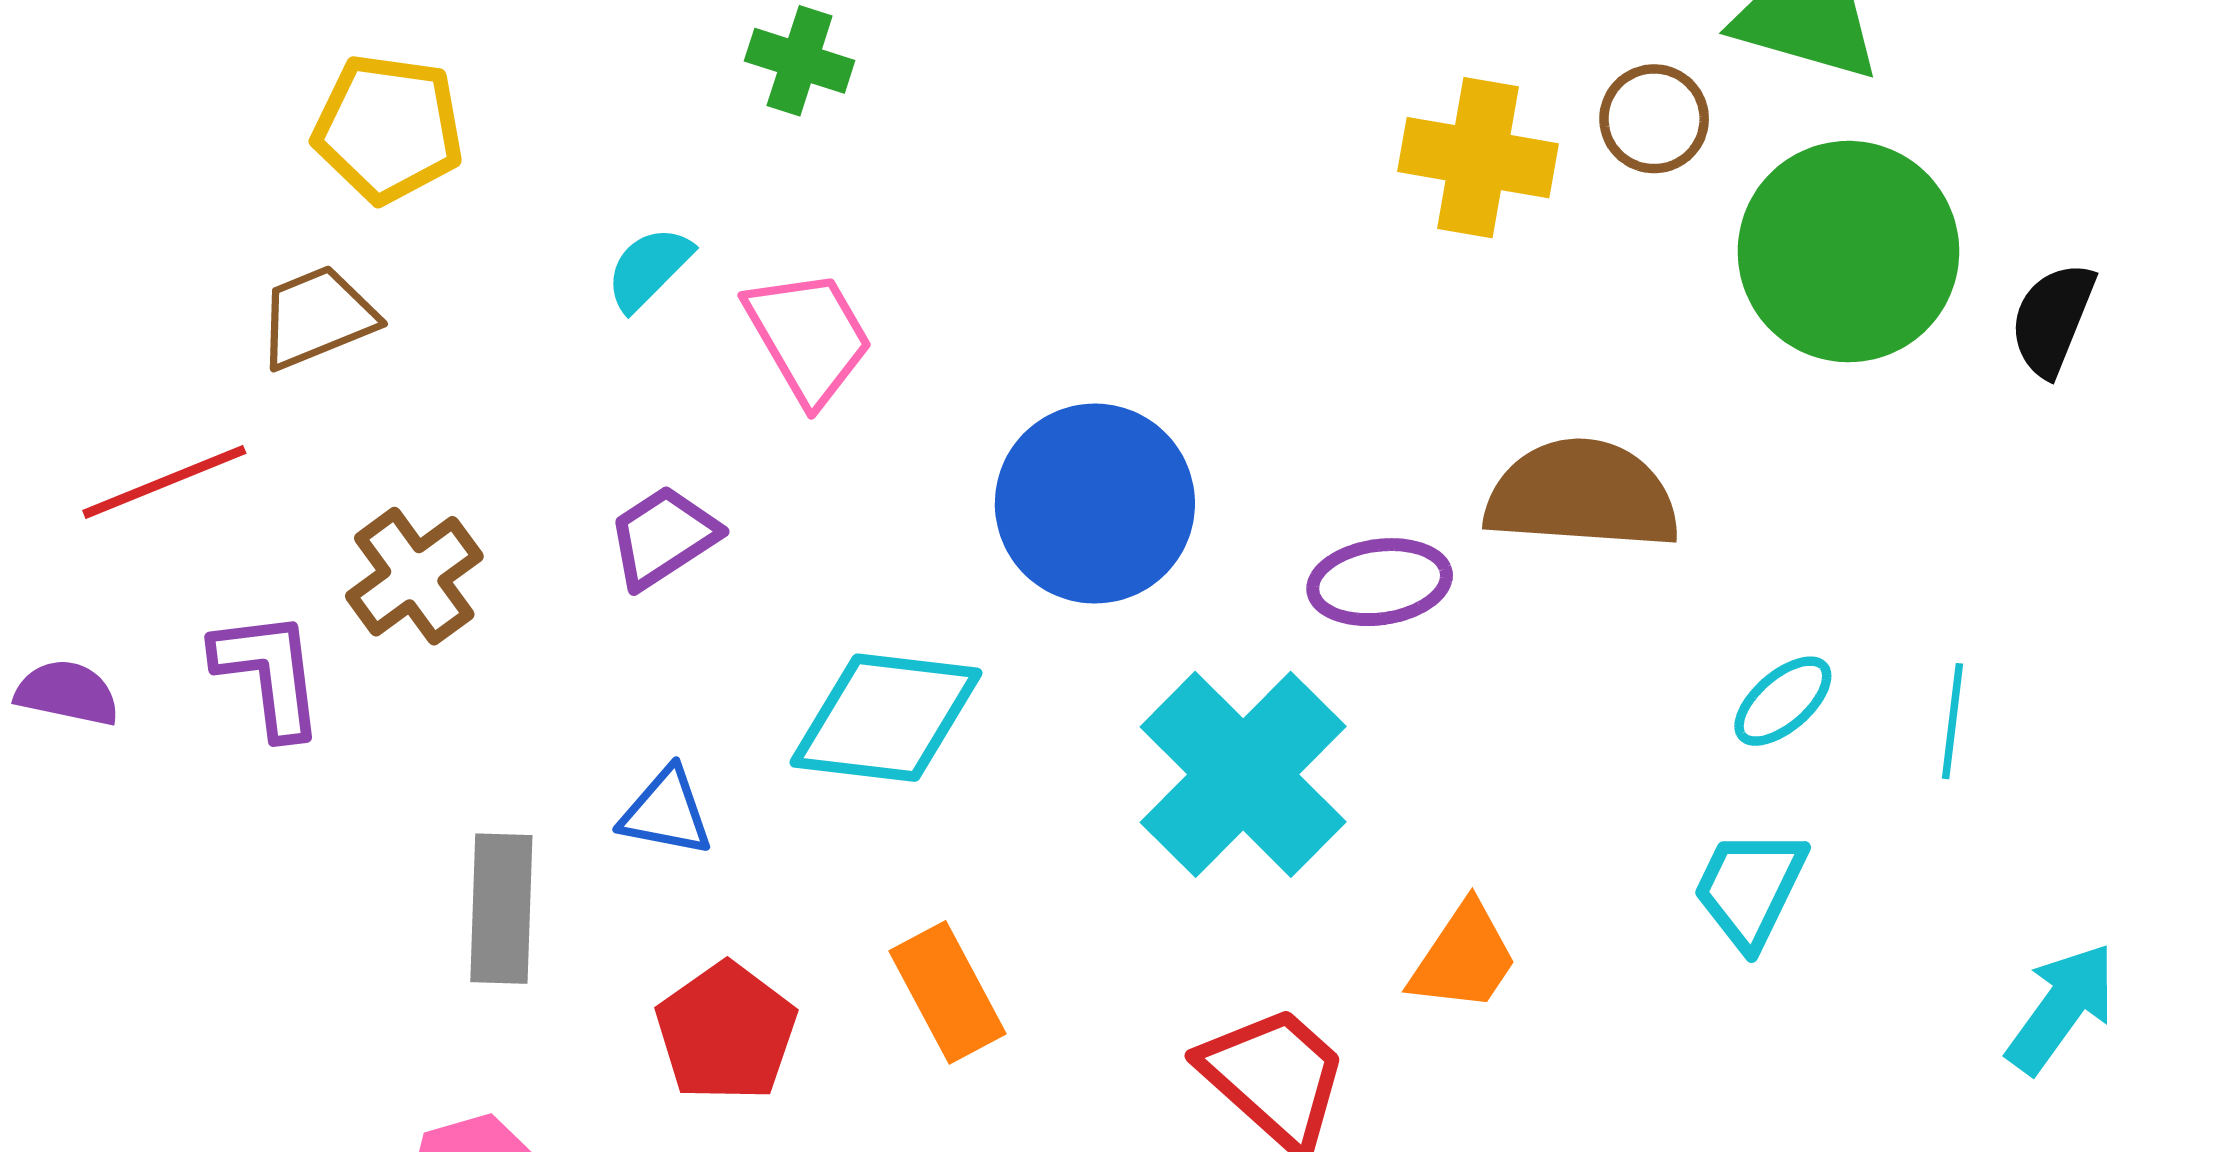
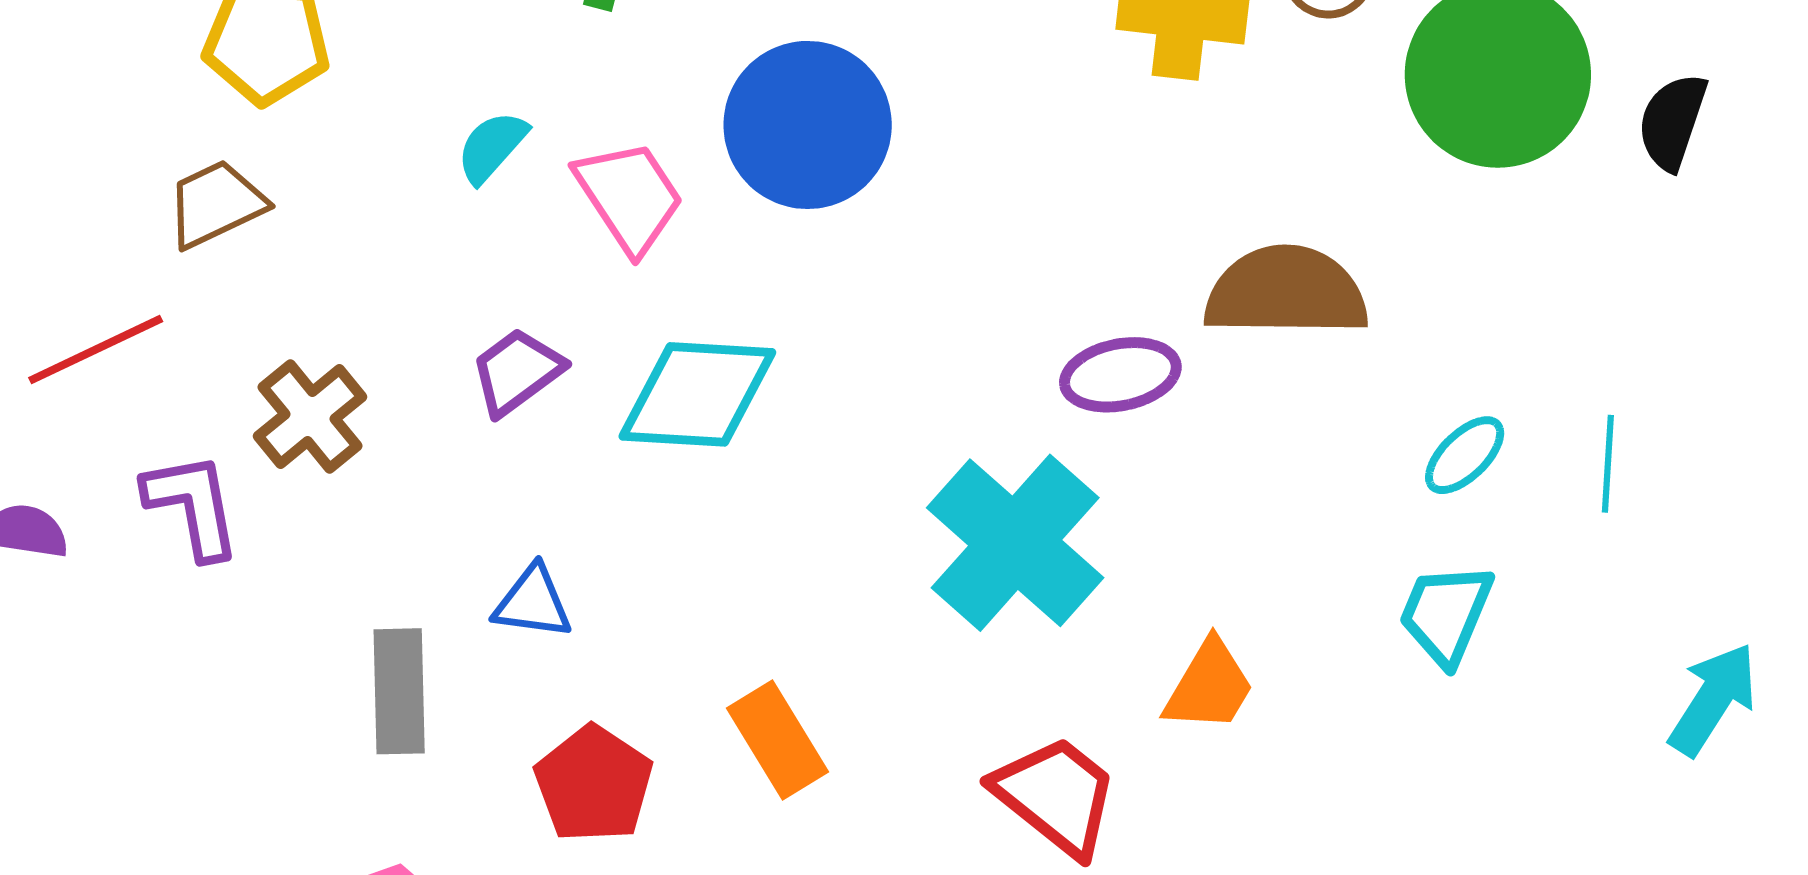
blue circle: (1095, 504) -> (808, 125), moved
cyan diamond: (886, 718) -> (697, 394), moved

